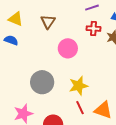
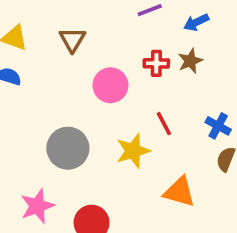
red cross: (93, 29) -> (156, 63), moved
red line: (80, 108) -> (164, 124), moved

